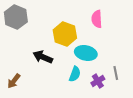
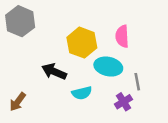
pink semicircle: (97, 19) -> (122, 36), moved
gray line: (116, 73) -> (137, 82), moved
cyan semicircle: (75, 74) -> (82, 93), moved, turned 56

